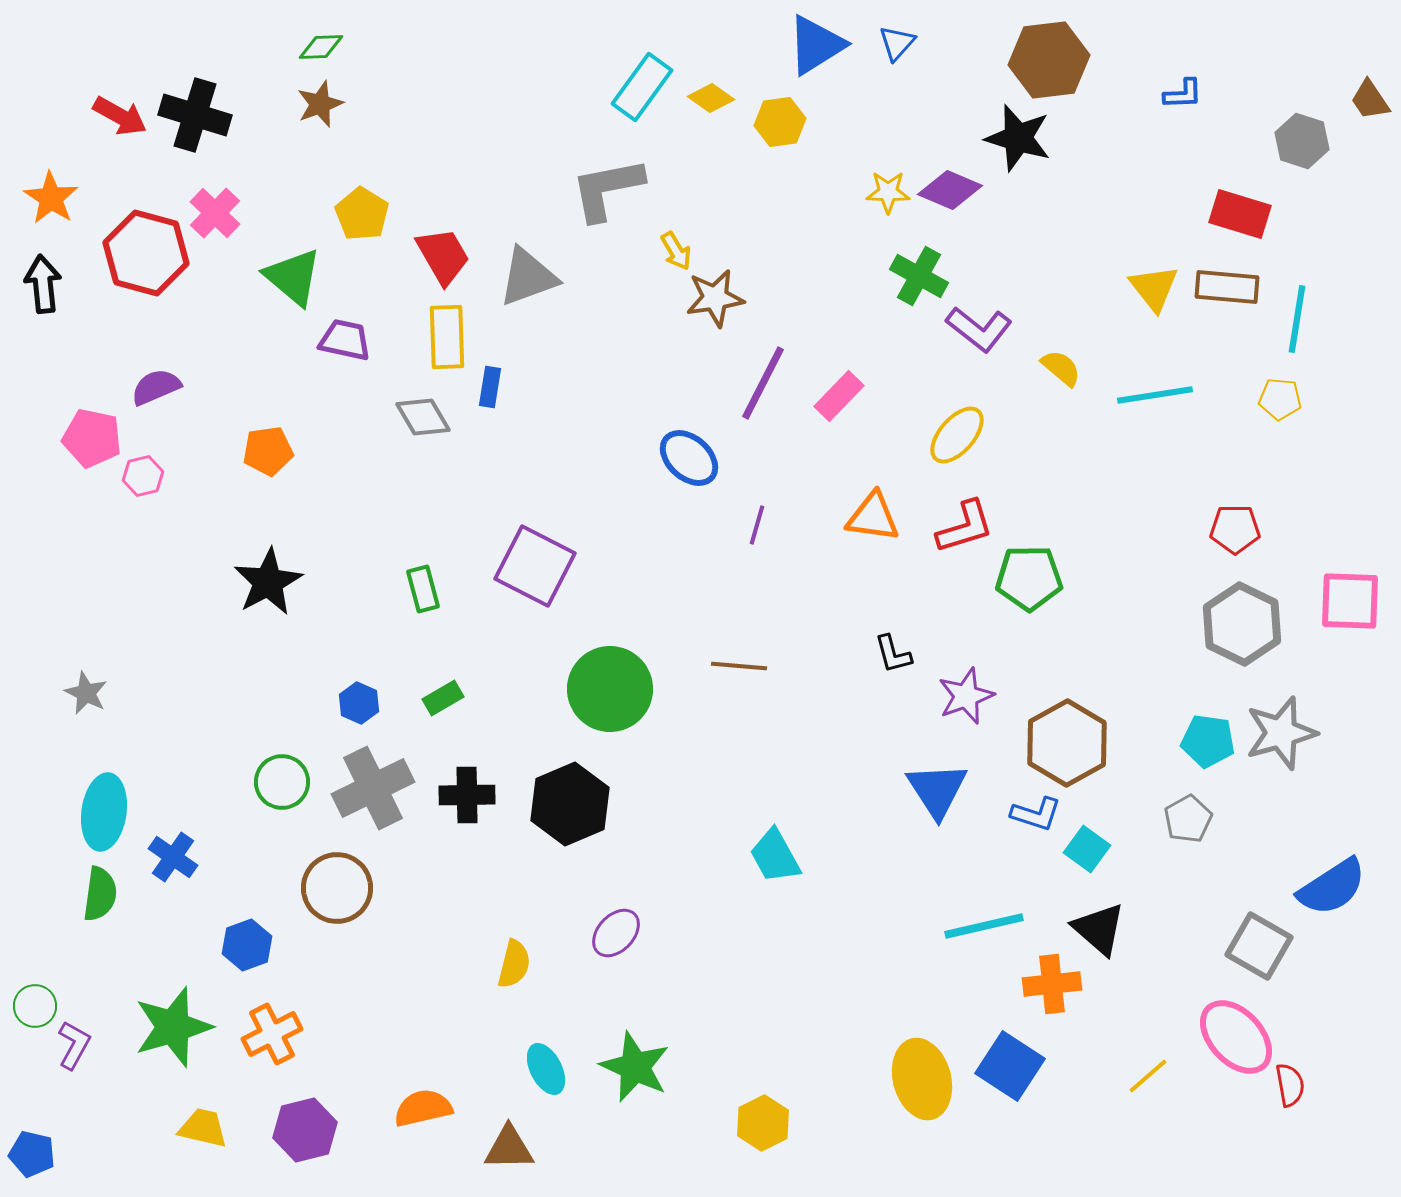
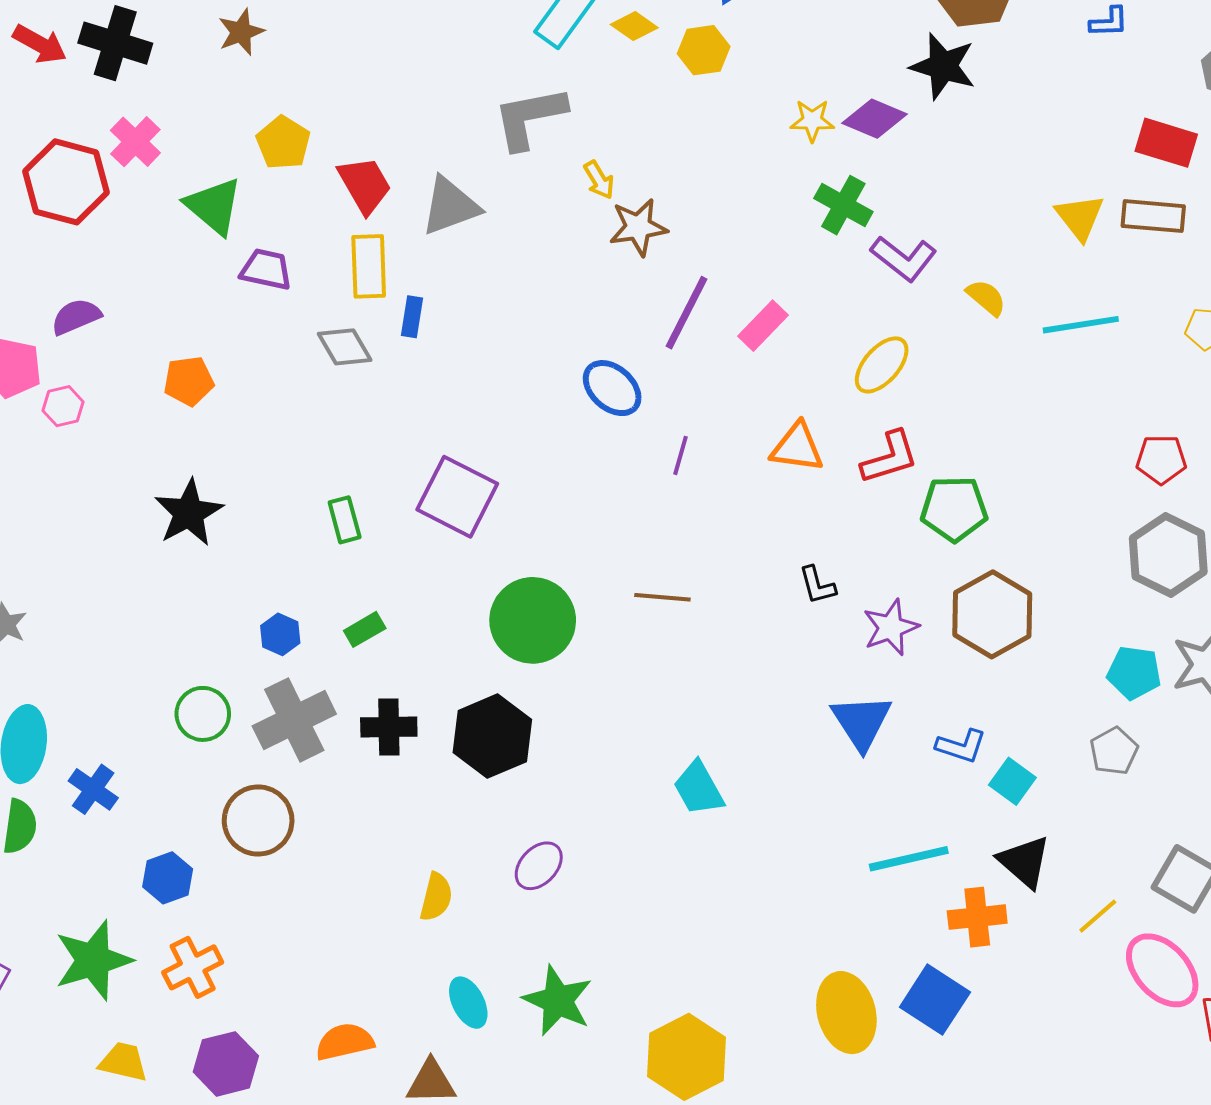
brown hexagon: (1067, 743) -> (992, 614), moved
yellow line: (1148, 1076) -> (1098, 916), moved
yellow hexagon: (763, 1123) -> (687, 1057), size x1.5

